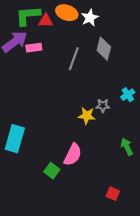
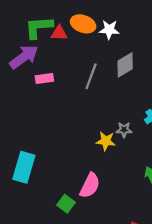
white star: (90, 18) -> (109, 30), turned 30
pink rectangle: (34, 48) -> (44, 79), moved
gray diamond: (104, 49) -> (125, 65), turned 45

